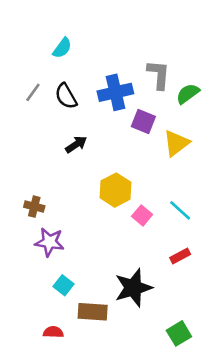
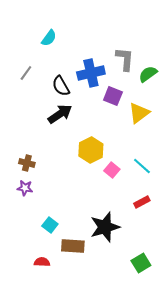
black semicircle: (66, 96) -> (61, 86), moved
black arrow: (76, 144) -> (60, 114), size x1.4
purple star: (49, 242) -> (25, 188), moved, size x0.7

